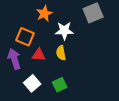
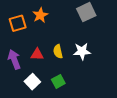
white star: (64, 31) -> (82, 51), moved
orange square: (25, 37) -> (18, 23), moved, turned -36

